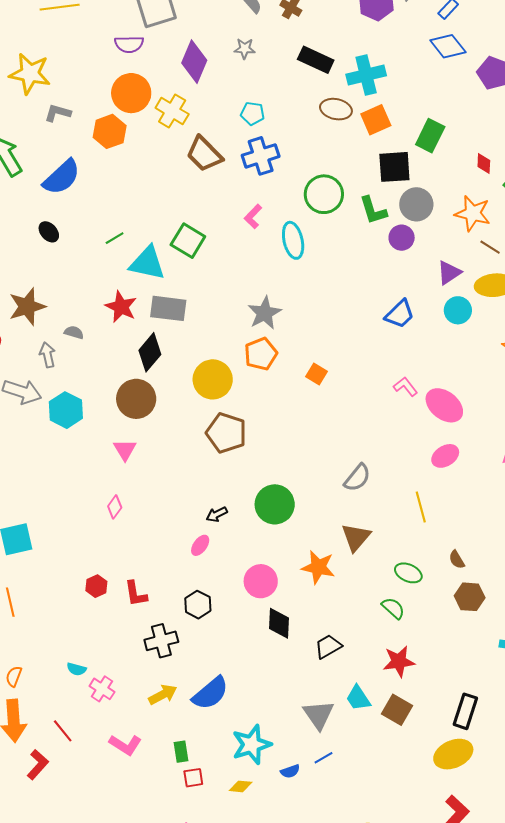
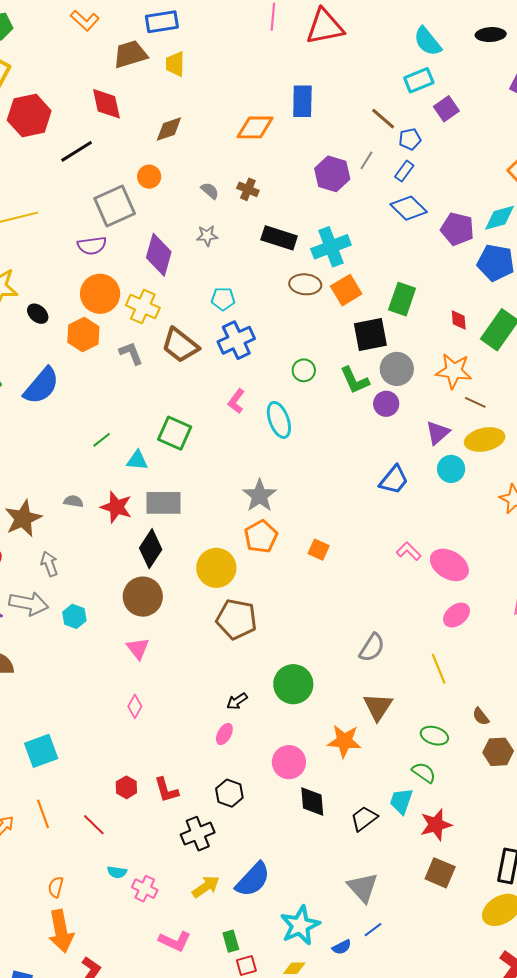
gray L-shape: (58, 113) -> (131, 353), moved, turned 60
green circle: (324, 194) -> (304, 370), size x0.6
black ellipse: (49, 232) -> (38, 314), moved
cyan triangle: (147, 263) -> (137, 460), size x0.6
gray semicircle: (74, 332) -> (73, 501), moved
cyan hexagon: (66, 410) -> (74, 616), size x0.7
cyan trapezoid: (358, 698) -> (401, 801), moved, turned 60
red line: (63, 731) -> (94, 825), moved

